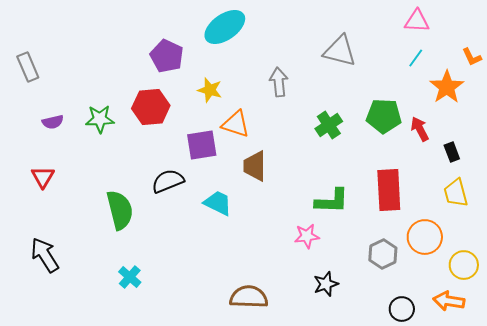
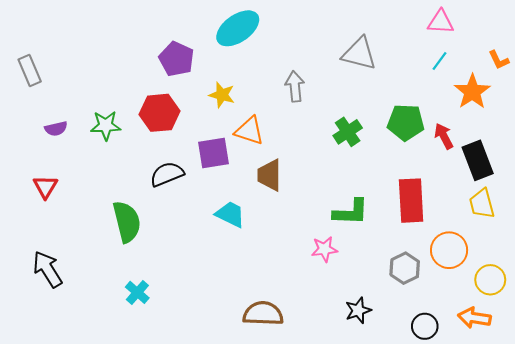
black rectangle: (452, 152) -> (478, 160), size x1.8
black semicircle: (168, 181) -> (167, 174), moved
black star: (326, 284) -> (358, 310), moved

